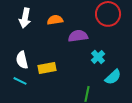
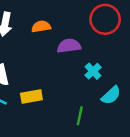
yellow rectangle: (47, 68) -> (31, 96), moved

